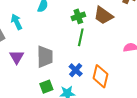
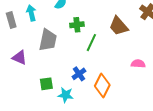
green cross: (78, 16) -> (77, 25), moved
purple triangle: (17, 57) -> (20, 58), moved, turned -49
gray trapezoid: (45, 57) -> (48, 40), moved

